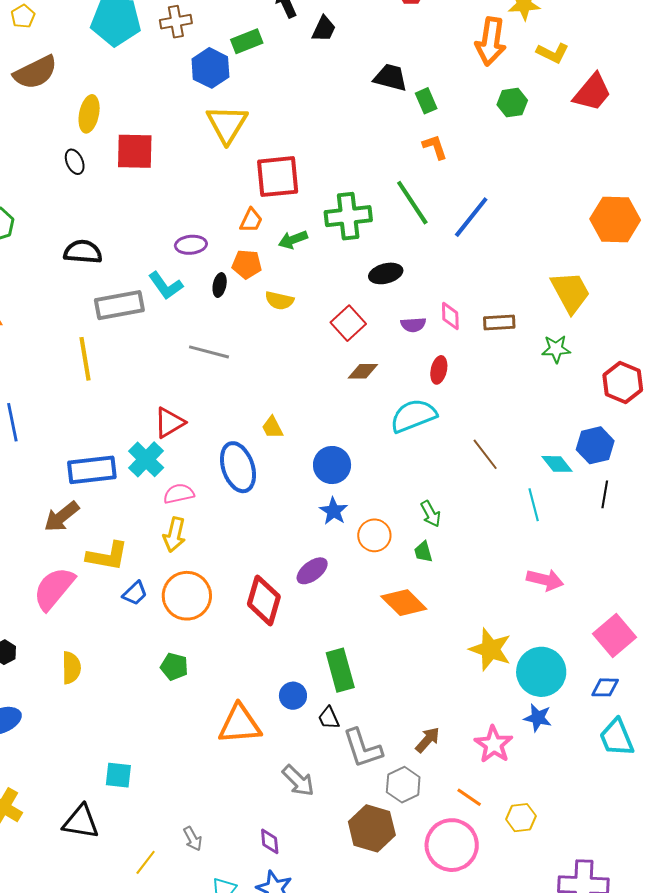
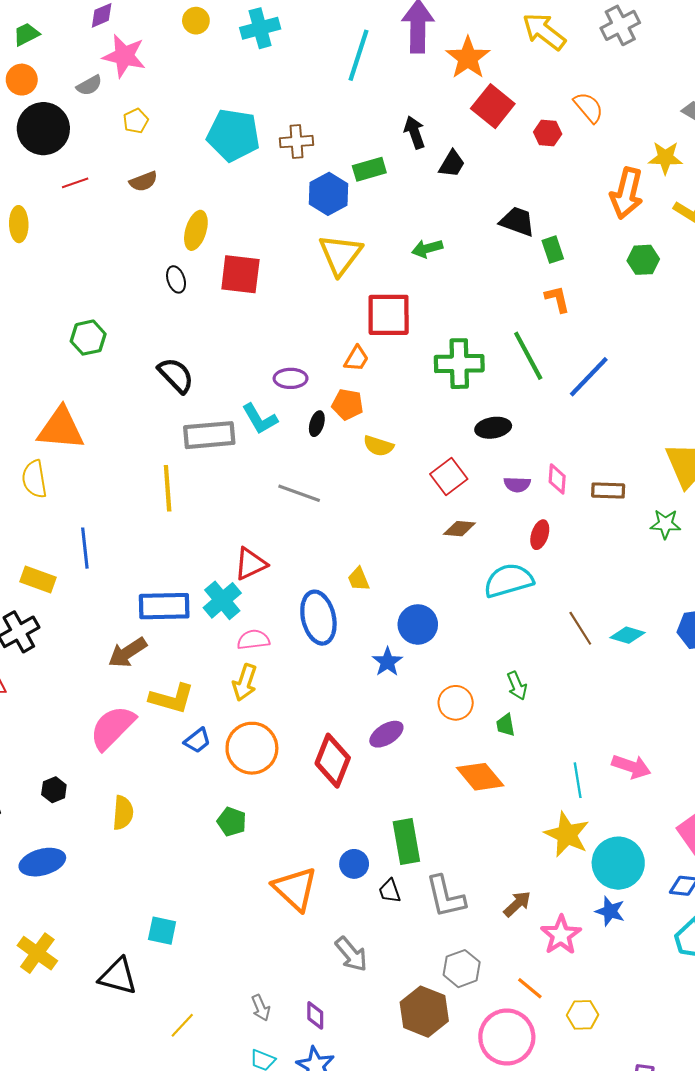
brown semicircle: (35, 72) -> (143, 181), size x0.6
green arrow: (293, 240) -> (427, 249), moved
black semicircle: (83, 252) -> (176, 375), turned 36
cyan diamond: (557, 464) -> (628, 635), moved, turned -40
cyan line: (534, 505) -> (578, 780), moved
blue star: (334, 511) -> (387, 662), moved
orange triangle: (240, 724) -> (295, 889), turned 42
brown arrow: (428, 740) -> (517, 904), moved
gray L-shape: (363, 748) -> (446, 897), moved
gray arrow: (193, 839) -> (261, 1008), moved

